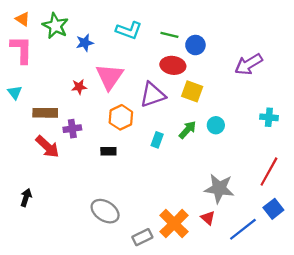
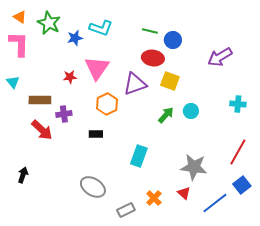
cyan L-shape: (129, 30) -> (101, 28), moved
cyan rectangle: (157, 140) -> (139, 156), moved, size x1.5
orange cross: (174, 224) -> (154, 198), size x0.6

